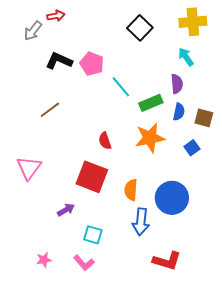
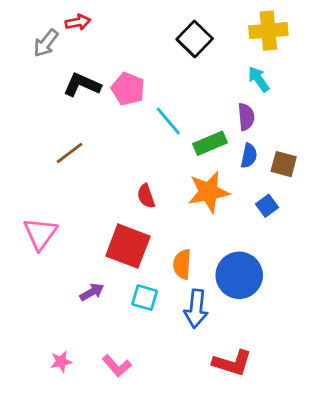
cyan square: (93, 235) -> (145, 298), moved

